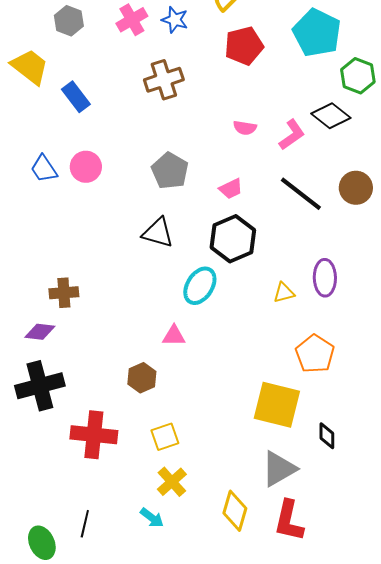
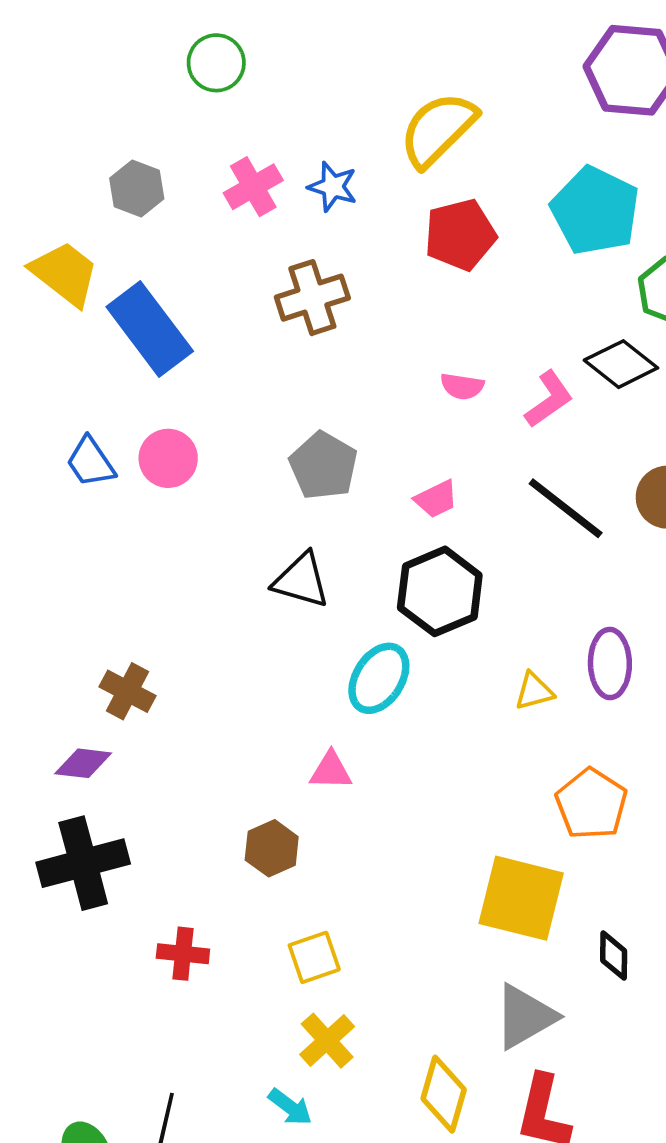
blue rectangle: (76, 97) -> (150, 329), size x1.6
brown cross: (64, 293) -> (128, 691), turned 32
red cross: (94, 435) -> (183, 954), size x0.6

